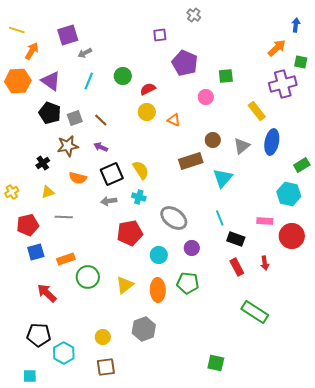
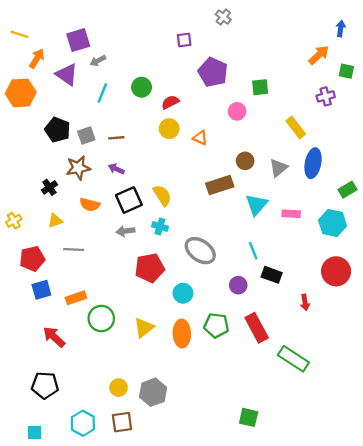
purple triangle: (51, 81) -> (67, 75), moved
purple cross: (283, 84) -> (326, 96), size x0.6
brown line: (101, 120) -> (116, 138), turned -48
pink rectangle: (265, 221) -> (291, 214), moved
purple circle: (192, 248) -> (238, 285), moved
red rectangle: (237, 267) -> (257, 328), moved, size x1.4
gray hexagon: (144, 329) -> (153, 392), moved
cyan hexagon: (64, 353) -> (83, 423), moved

